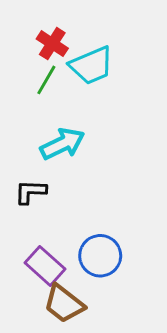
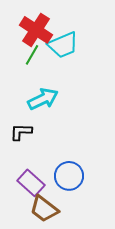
red cross: (52, 44) -> (36, 30), size x1.5

